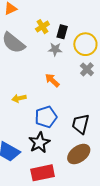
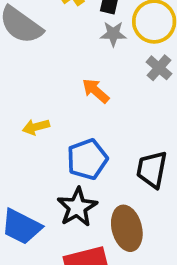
gray star: (55, 49) -> (113, 34), moved
brown ellipse: (79, 154) -> (127, 228), moved, turned -65

